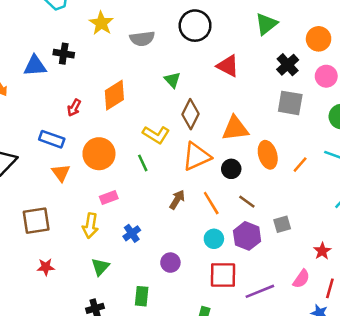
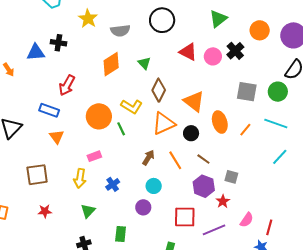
pink circle: (326, 76) -> (213, 56), moved
orange diamond: (114, 95) -> (111, 64), moved
gray square: (290, 103) -> (247, 92), moved
red arrow: (74, 108) -> (67, 85), size x1.5
orange triangle: (235, 129) -> (194, 101), turned 45
orange circle: (99, 154) -> (99, 116), moved
gray square: (282, 224) -> (231, 177), turned 32
cyan circle: (214, 239) -> (154, 186), moved
red star: (322, 251) -> (223, 201), moved

